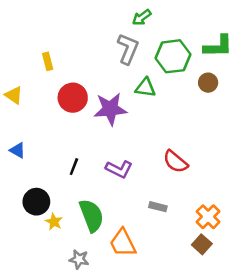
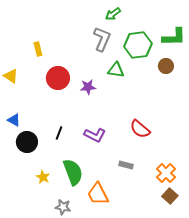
purple star: (110, 109) -> (88, 87), size x0.6
black circle: (36, 202) -> (27, 142), moved
brown square: (202, 244) -> (170, 196), moved

